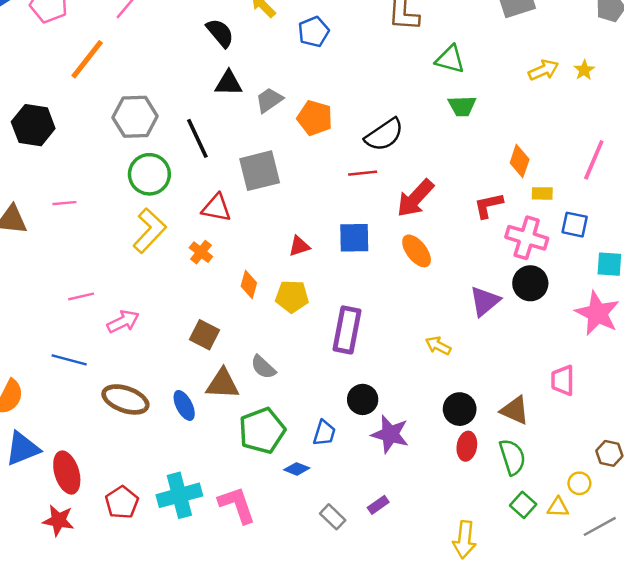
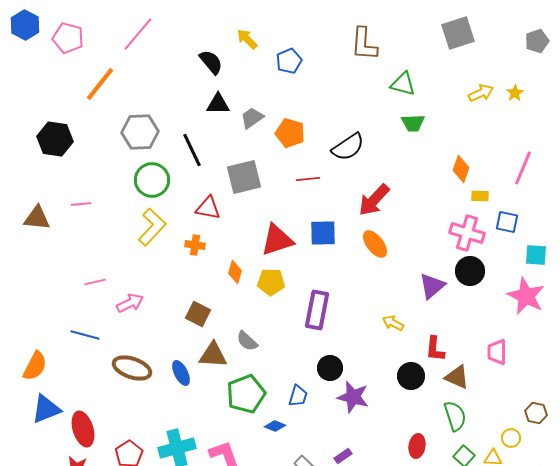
red line: (363, 173) -> (308, 179), moved
red L-shape: (488, 205) -> (435, 349), moved, turned -72
red triangle: (299, 246) -> (277, 240), size x1.8
orange cross: (201, 252) -> (195, 245), turned -30
red ellipse: (467, 446) -> (417, 446), moved

